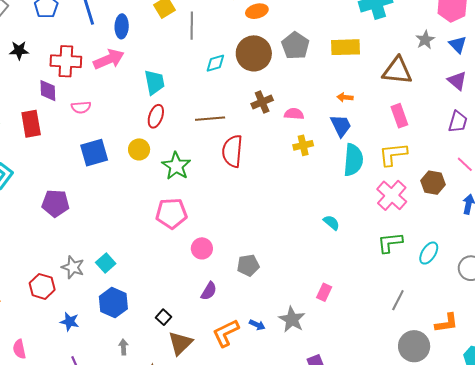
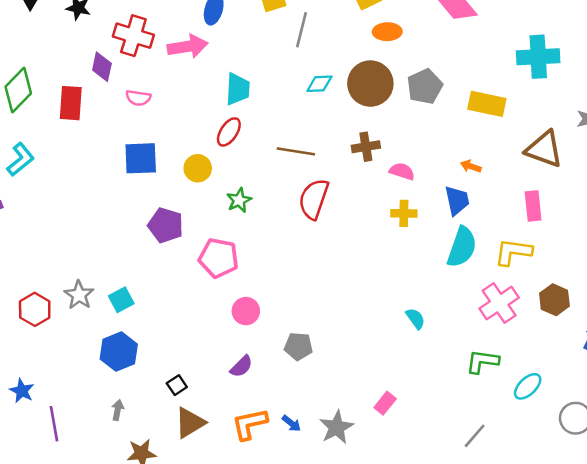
green star: (176, 166) -> (239, 200), size x0.7
purple pentagon: (56, 203) -> (166, 225), moved
blue star: (70, 322) -> (22, 391), moved

